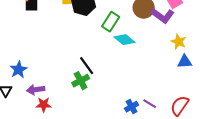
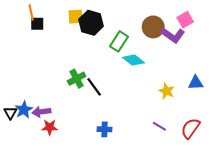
yellow star: (179, 42) -> (167, 91), moved
blue star: (19, 70) -> (24, 110), moved
green cross: (81, 81) -> (77, 79), moved
blue cross: (132, 107) -> (105, 129), moved, turned 32

